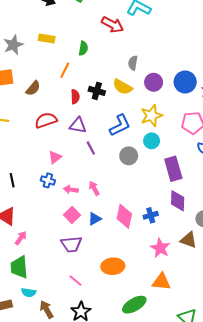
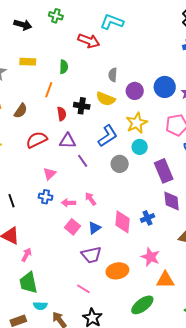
purple trapezoid: (71, 244) -> (91, 255), moved
pink star: (160, 248) -> (150, 257), moved

